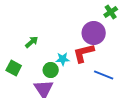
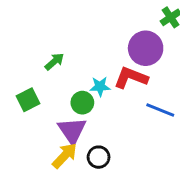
red L-shape: (84, 53) -> (131, 78), turned 35
green square: (14, 68) -> (28, 100), turned 35

